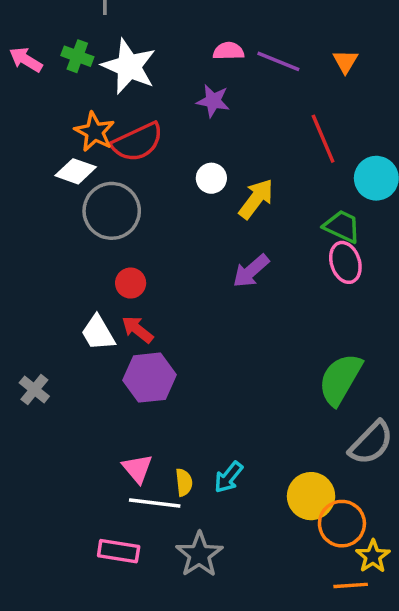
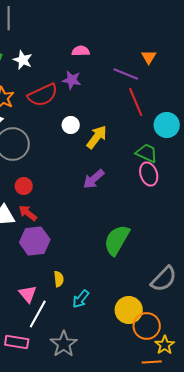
purple line: (278, 61) -> (126, 74), moved
white star: (129, 67) -> (23, 60), size x0.6
red semicircle: (137, 142) -> (43, 95), moved
green semicircle: (340, 379) -> (117, 240), moved
yellow semicircle: (184, 482) -> (59, 279), moved
white line: (155, 503) -> (38, 314), turned -68

